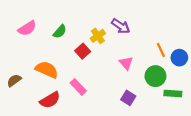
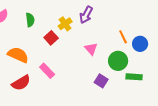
purple arrow: (121, 26) -> (86, 15), turned 84
green semicircle: (60, 32) -> (30, 20), turned -48
purple square: (128, 98) -> (101, 81), moved

